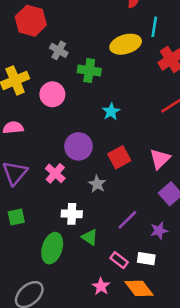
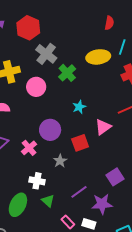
gray cross: (59, 50) -> (46, 54), size x1.5
green cross: (89, 71) -> (67, 73), turned 30
pink triangle: (160, 159) -> (103, 127), moved
purple star: (159, 231) -> (102, 204), size x1.5

